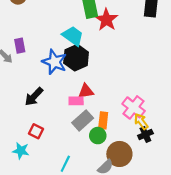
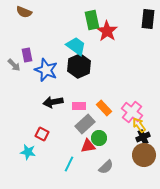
blue star: (54, 62) -> (46, 70), moved
red triangle: (86, 91) -> (88, 146), moved
black arrow: (34, 97) -> (53, 102), moved, turned 36
orange rectangle: (103, 120) -> (104, 108), moved, turned -49
brown circle: (119, 154) -> (144, 155), moved

